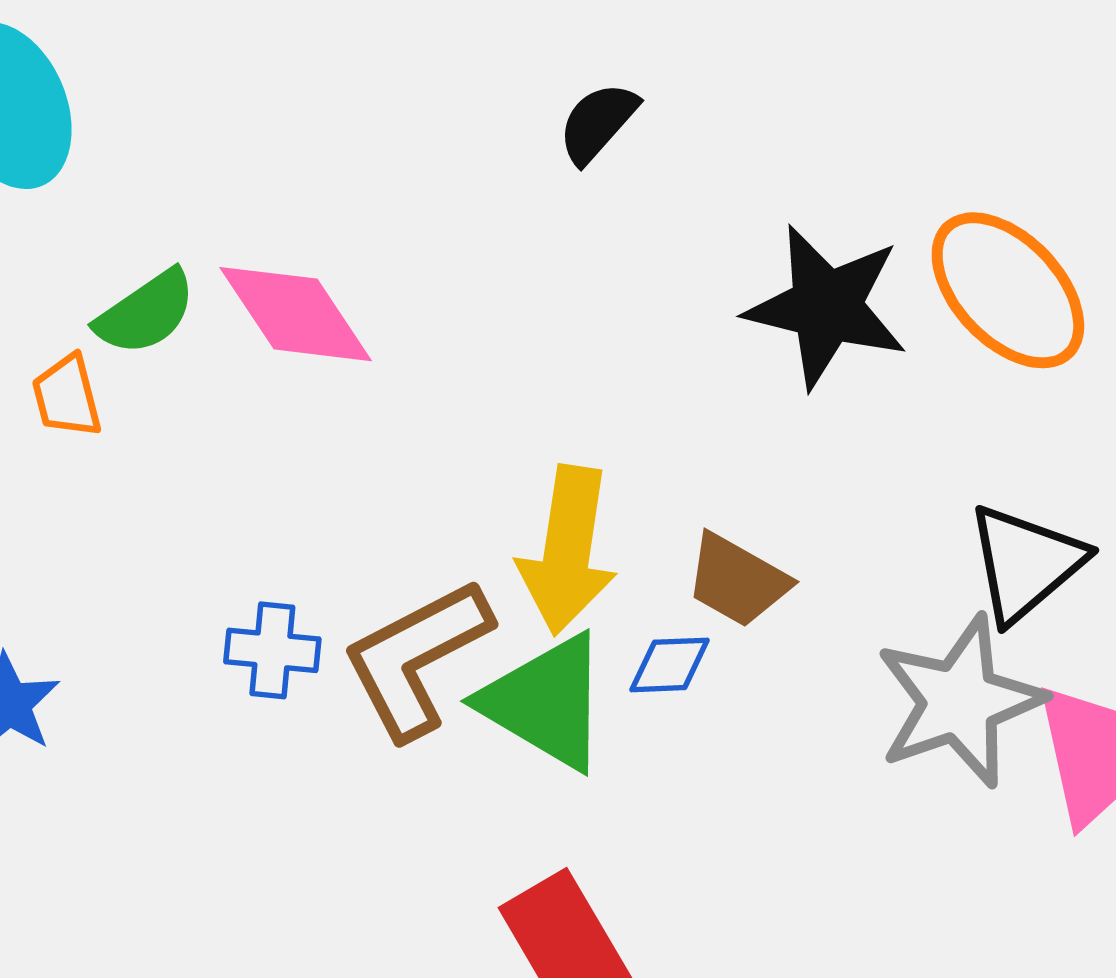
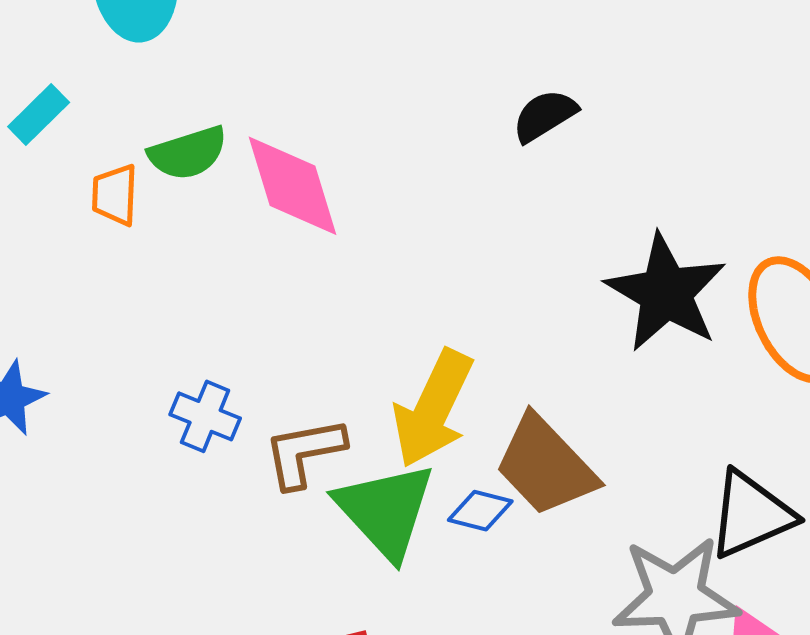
brown trapezoid: (737, 580) -> (546, 466), size x1.4
brown L-shape: (416, 658) -> (304, 452), size x0.7

